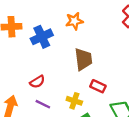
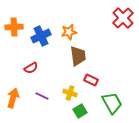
orange star: (74, 21) -> (69, 32), moved
red semicircle: (37, 82) -> (31, 68), moved

